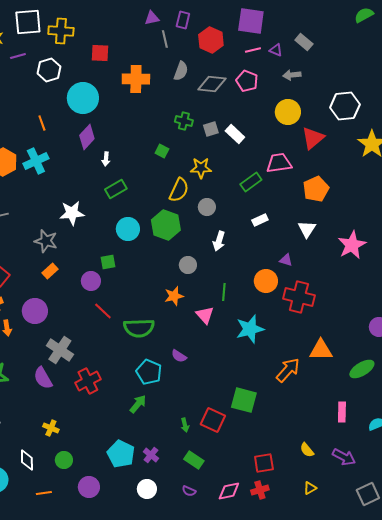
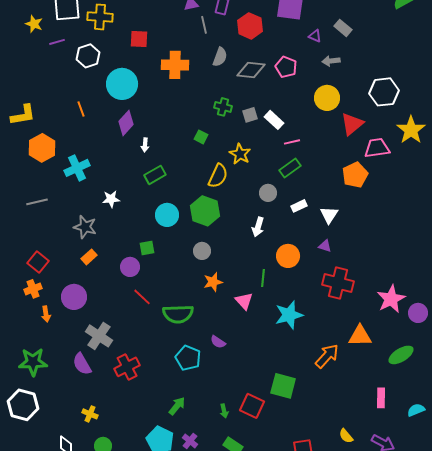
pink line: (253, 50) -> (292, 142), moved
cyan cross: (36, 161) -> (77, 168), moved
pink trapezoid: (279, 163) -> (377, 148), moved
yellow star: (201, 168) -> (240, 154), turned 30
gray circle: (207, 207) -> (268, 193), moved
white star: (72, 213) -> (111, 199), size x0.7
white triangle: (307, 229) -> (329, 215), moved
pink star: (352, 245) -> (391, 299), moved
gray circle: (188, 265) -> (202, 251), moved
orange circle: (266, 281) -> (288, 256), moved
green arrow: (138, 404) -> (177, 406), moved

